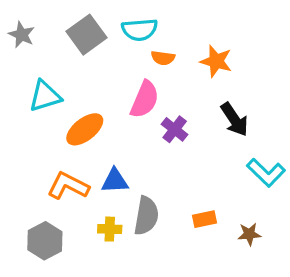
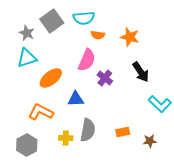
gray star: (22, 35) -> (27, 33), moved
blue triangle: (115, 181) -> (76, 99), moved

